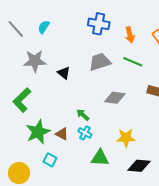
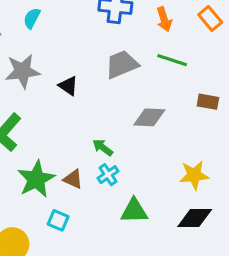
cyan cross: (85, 133) -> (108, 175), turned 32
yellow star: (126, 138) -> (194, 175), moved

